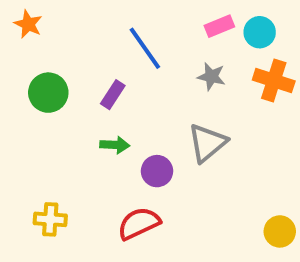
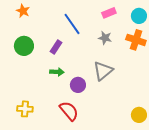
orange star: (28, 24) -> (23, 11), moved
cyan circle: (260, 32) -> (139, 16), moved
red semicircle: (139, 223) -> (69, 111), turned 75

